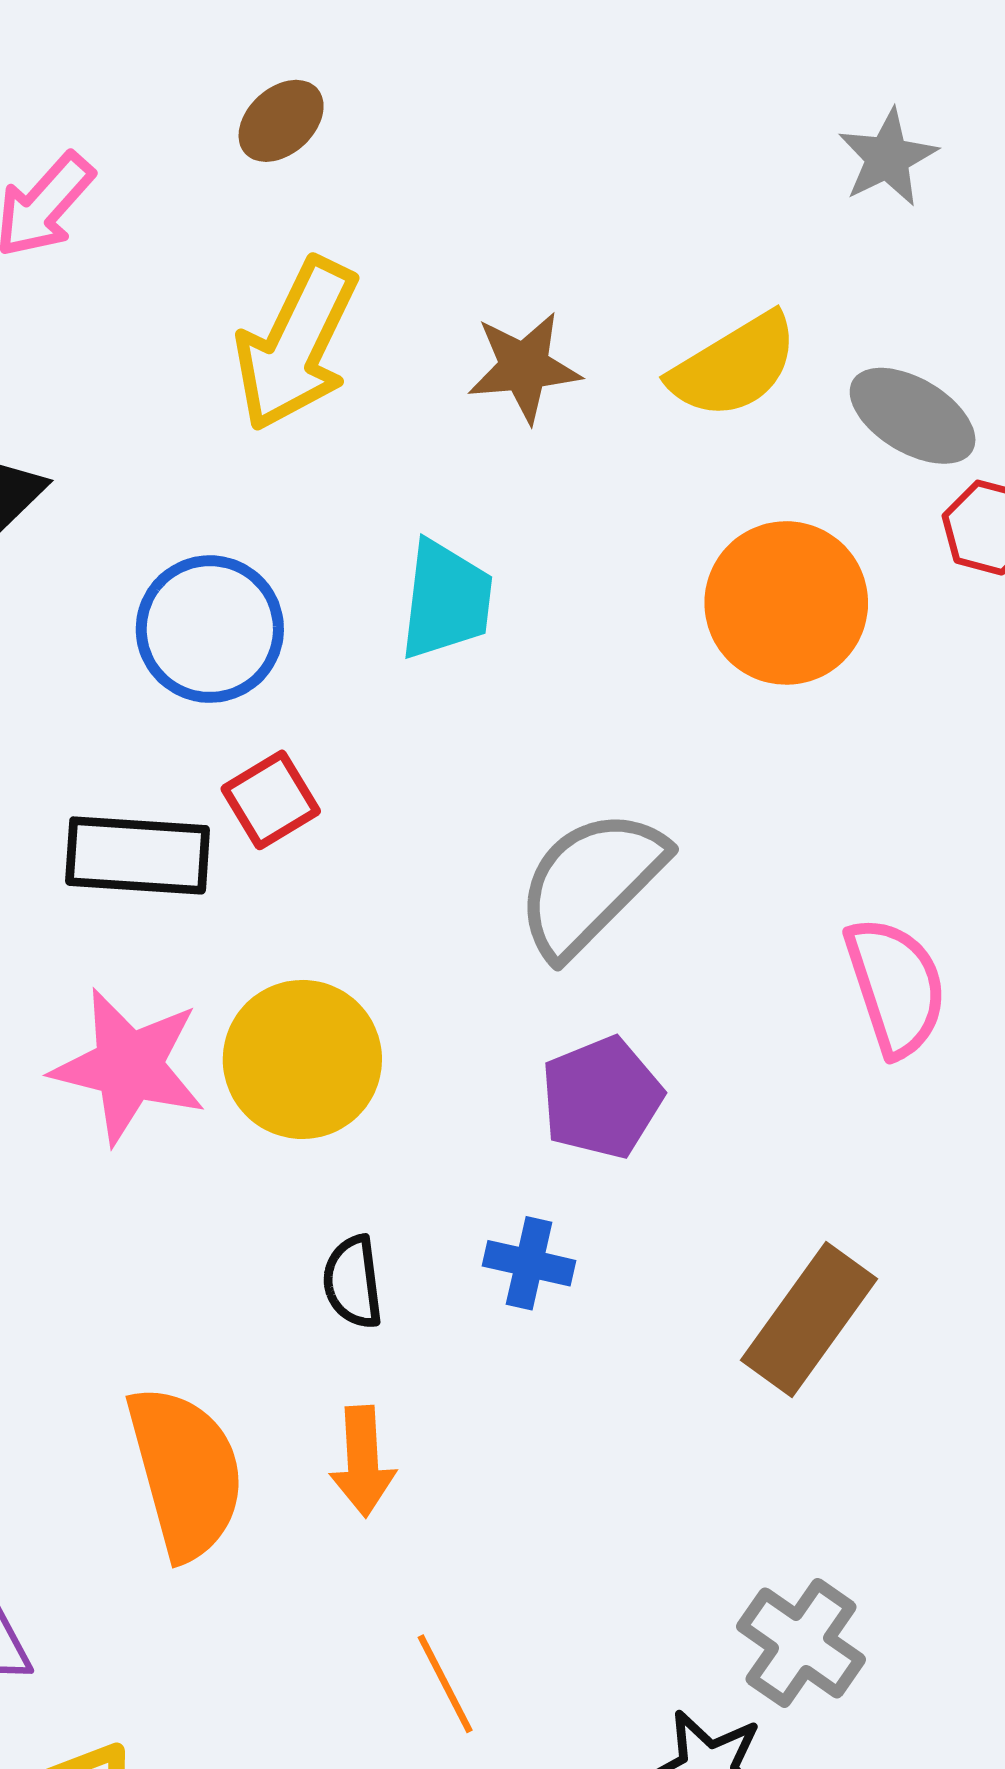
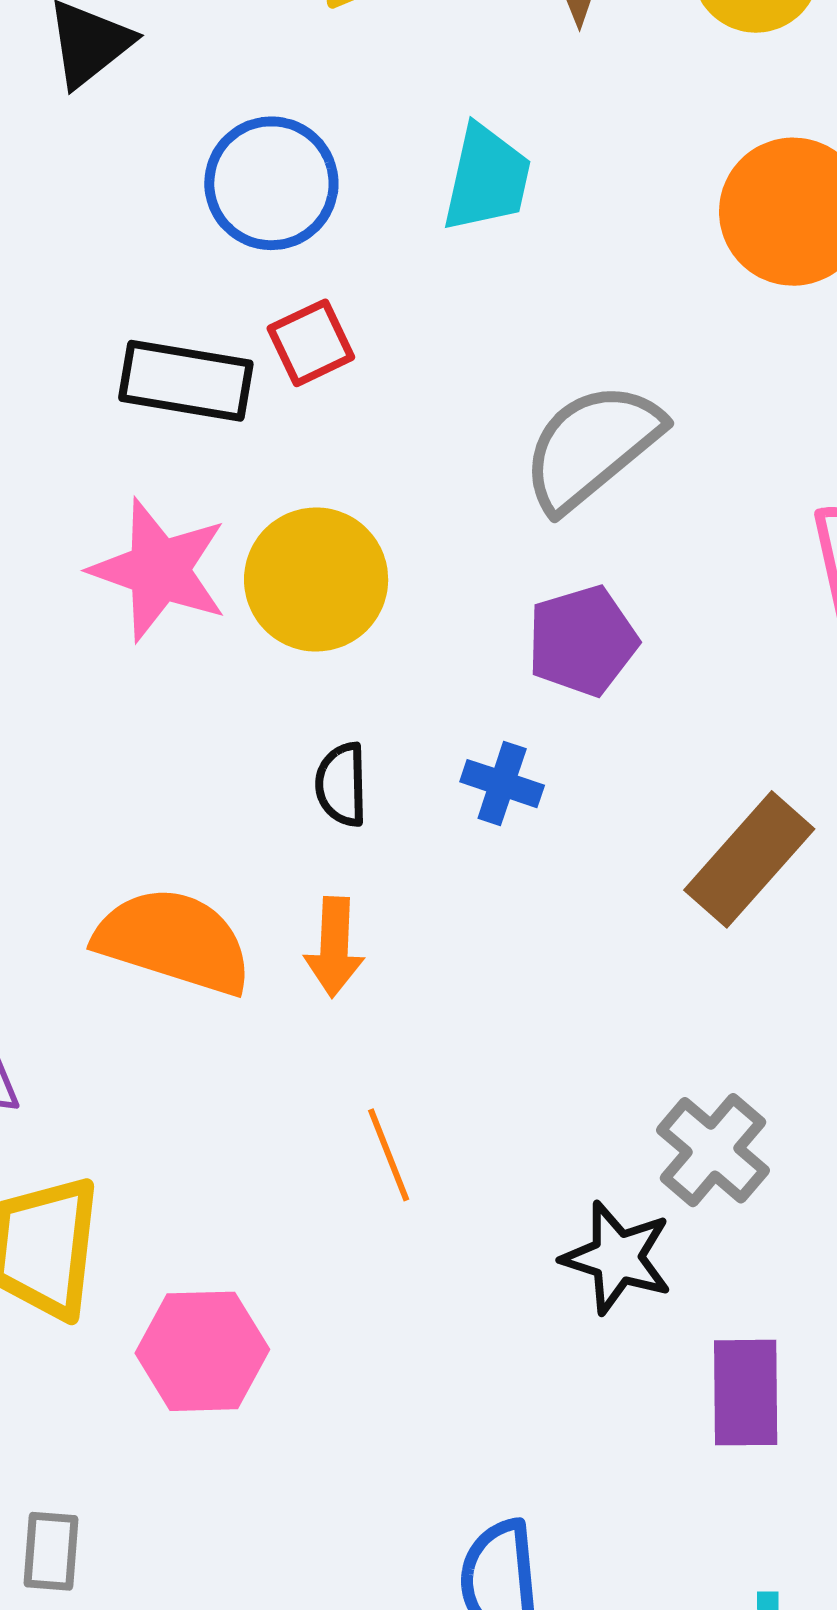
orange semicircle: (186, 1472) -> (174, 941), turned -63

